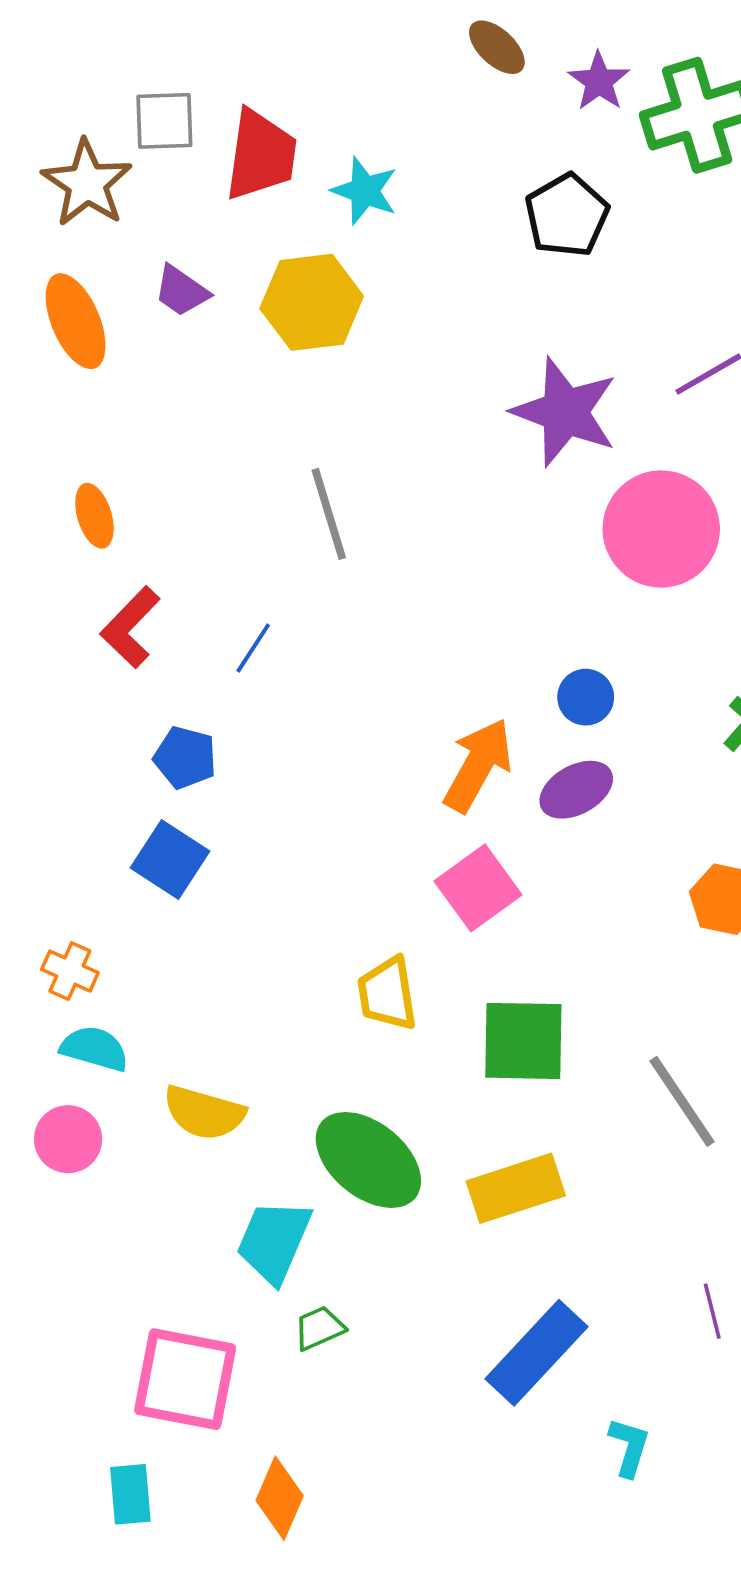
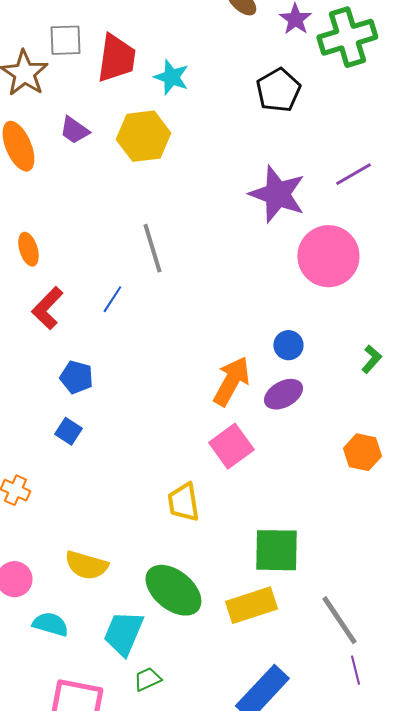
blue line: (253, 648) -> (112, 299), moved
blue square: (170, 860) -> (68, 431), size x0.7
green square: (523, 1041) -> (276, 550), moved
cyan semicircle: (94, 1049) -> (50, 624), moved
gray line: (682, 1101) -> (339, 620), moved

